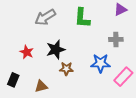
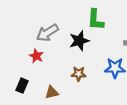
gray arrow: (45, 17) -> (47, 33), moved
black star: (56, 50) -> (79, 41), moved

